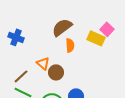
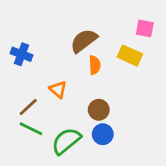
pink square: (107, 29) -> (145, 28), moved, turned -32
brown circle: (56, 72) -> (99, 110), moved

